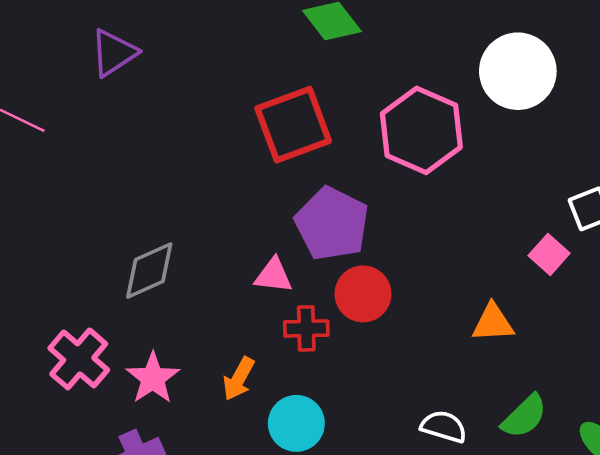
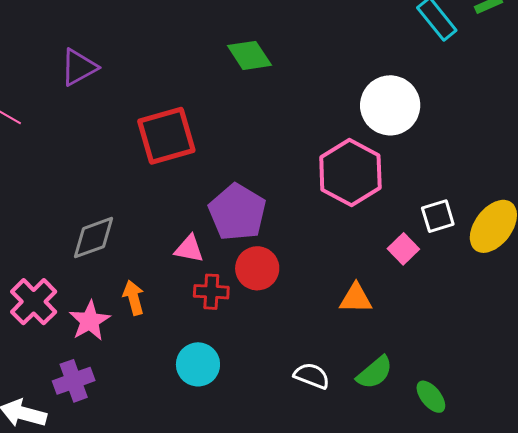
red square: (293, 125) -> (166, 136), moved
pink hexagon: (421, 130) -> (350, 172), moved
orange arrow: (239, 379) -> (134, 298), moved, turned 132

